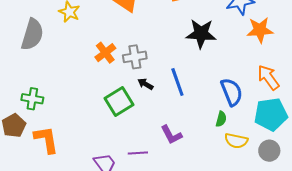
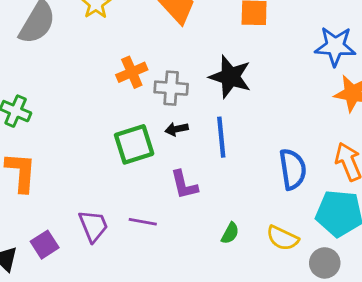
black star: (201, 34) -> (230, 77), moved
black arrow: (145, 84) -> (177, 129), turned -56
green semicircle: (221, 119) -> (230, 233), moved
purple L-shape: (171, 135) -> (184, 185), moved

